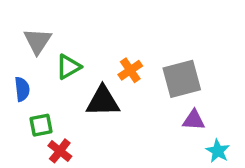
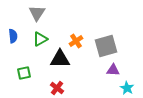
gray triangle: (38, 41) -> (37, 13), moved
blue semicircle: (22, 89) -> (13, 36), moved
red cross: (60, 151) -> (57, 88), moved

